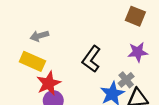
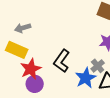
black L-shape: (91, 59) -> (62, 61), moved

